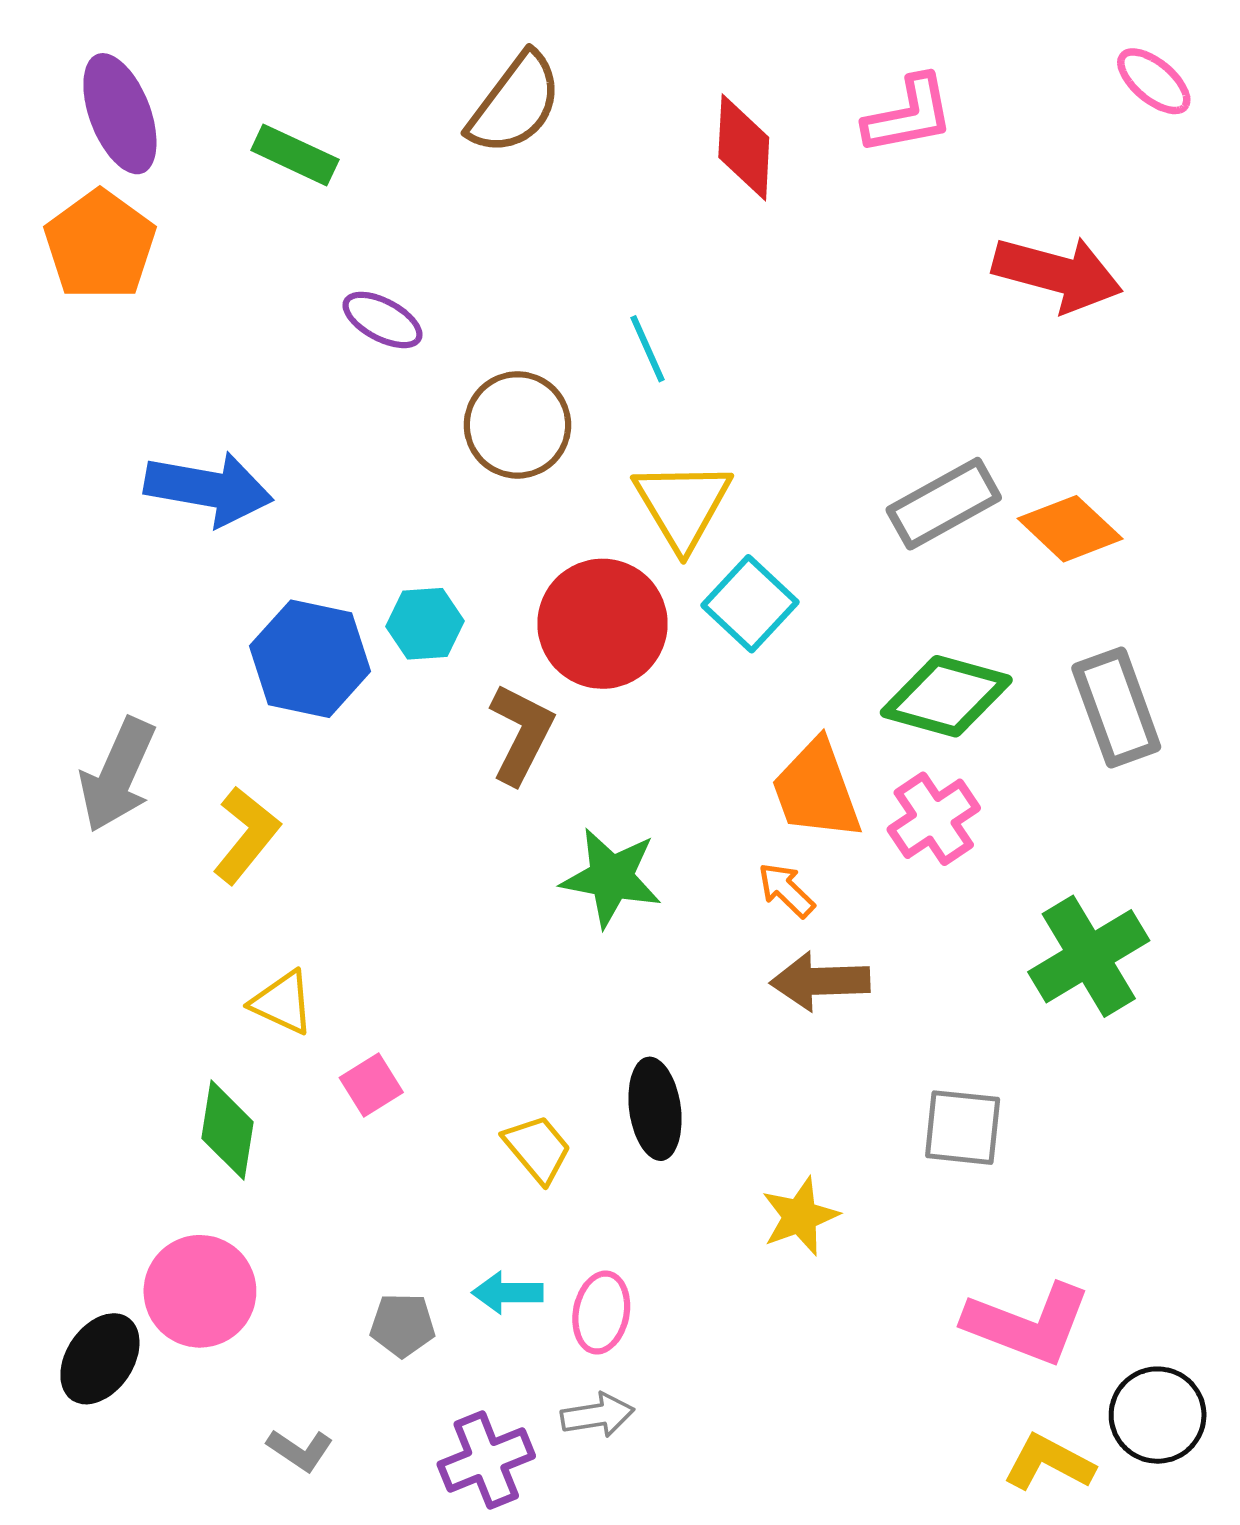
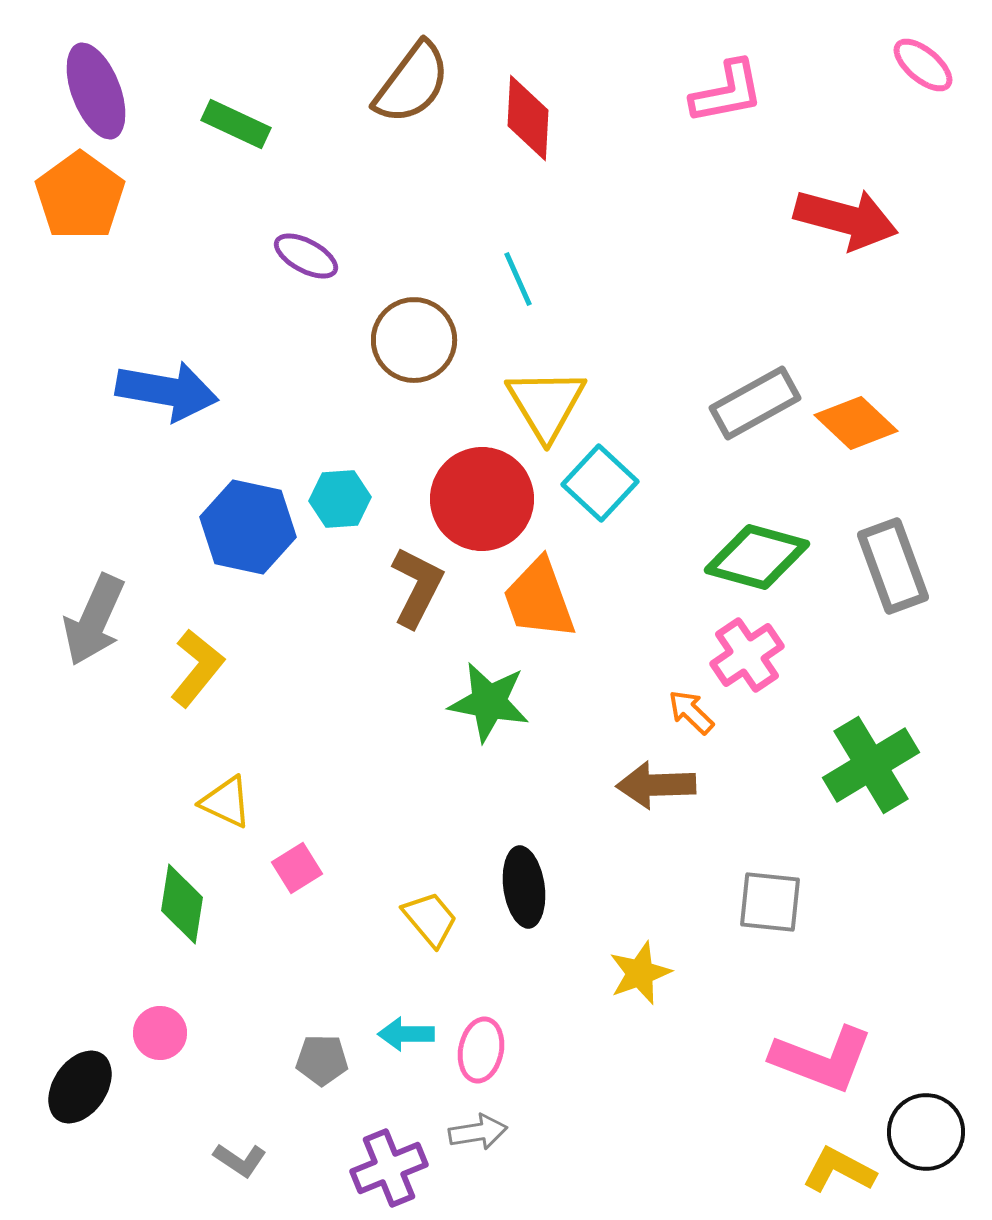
red diamond: (744, 147) -> (528, 118), moved
orange trapezoid: (816, 790) -> (539, 599), moved
orange arrow: (786, 890) -> (691, 712), moved
pink circle: (200, 1291) -> (160, 1033), size x0.6

